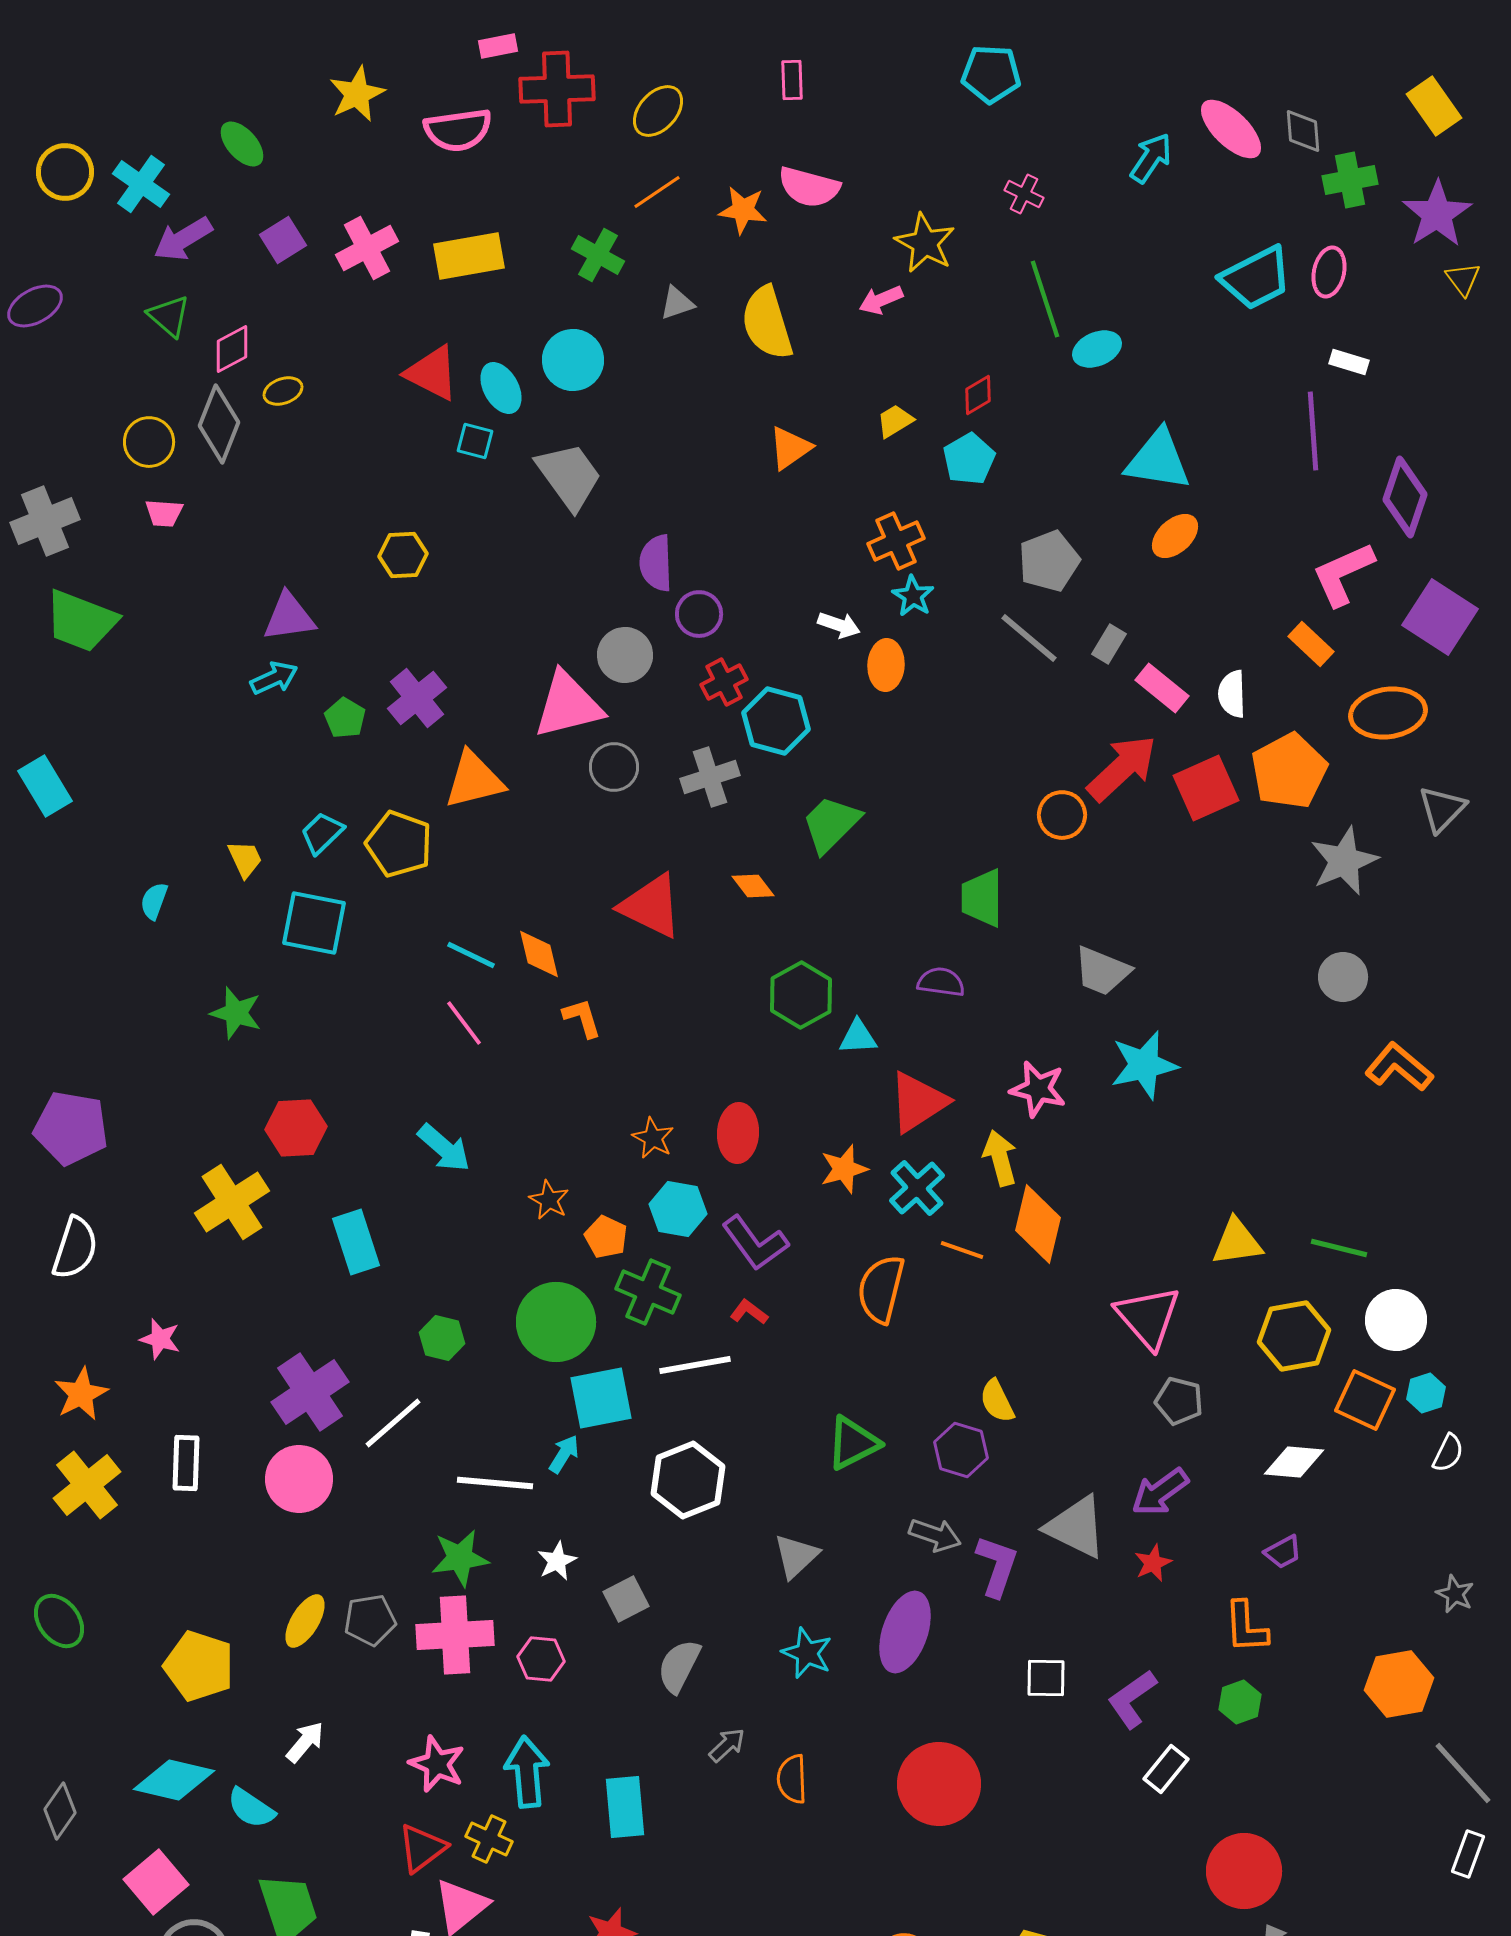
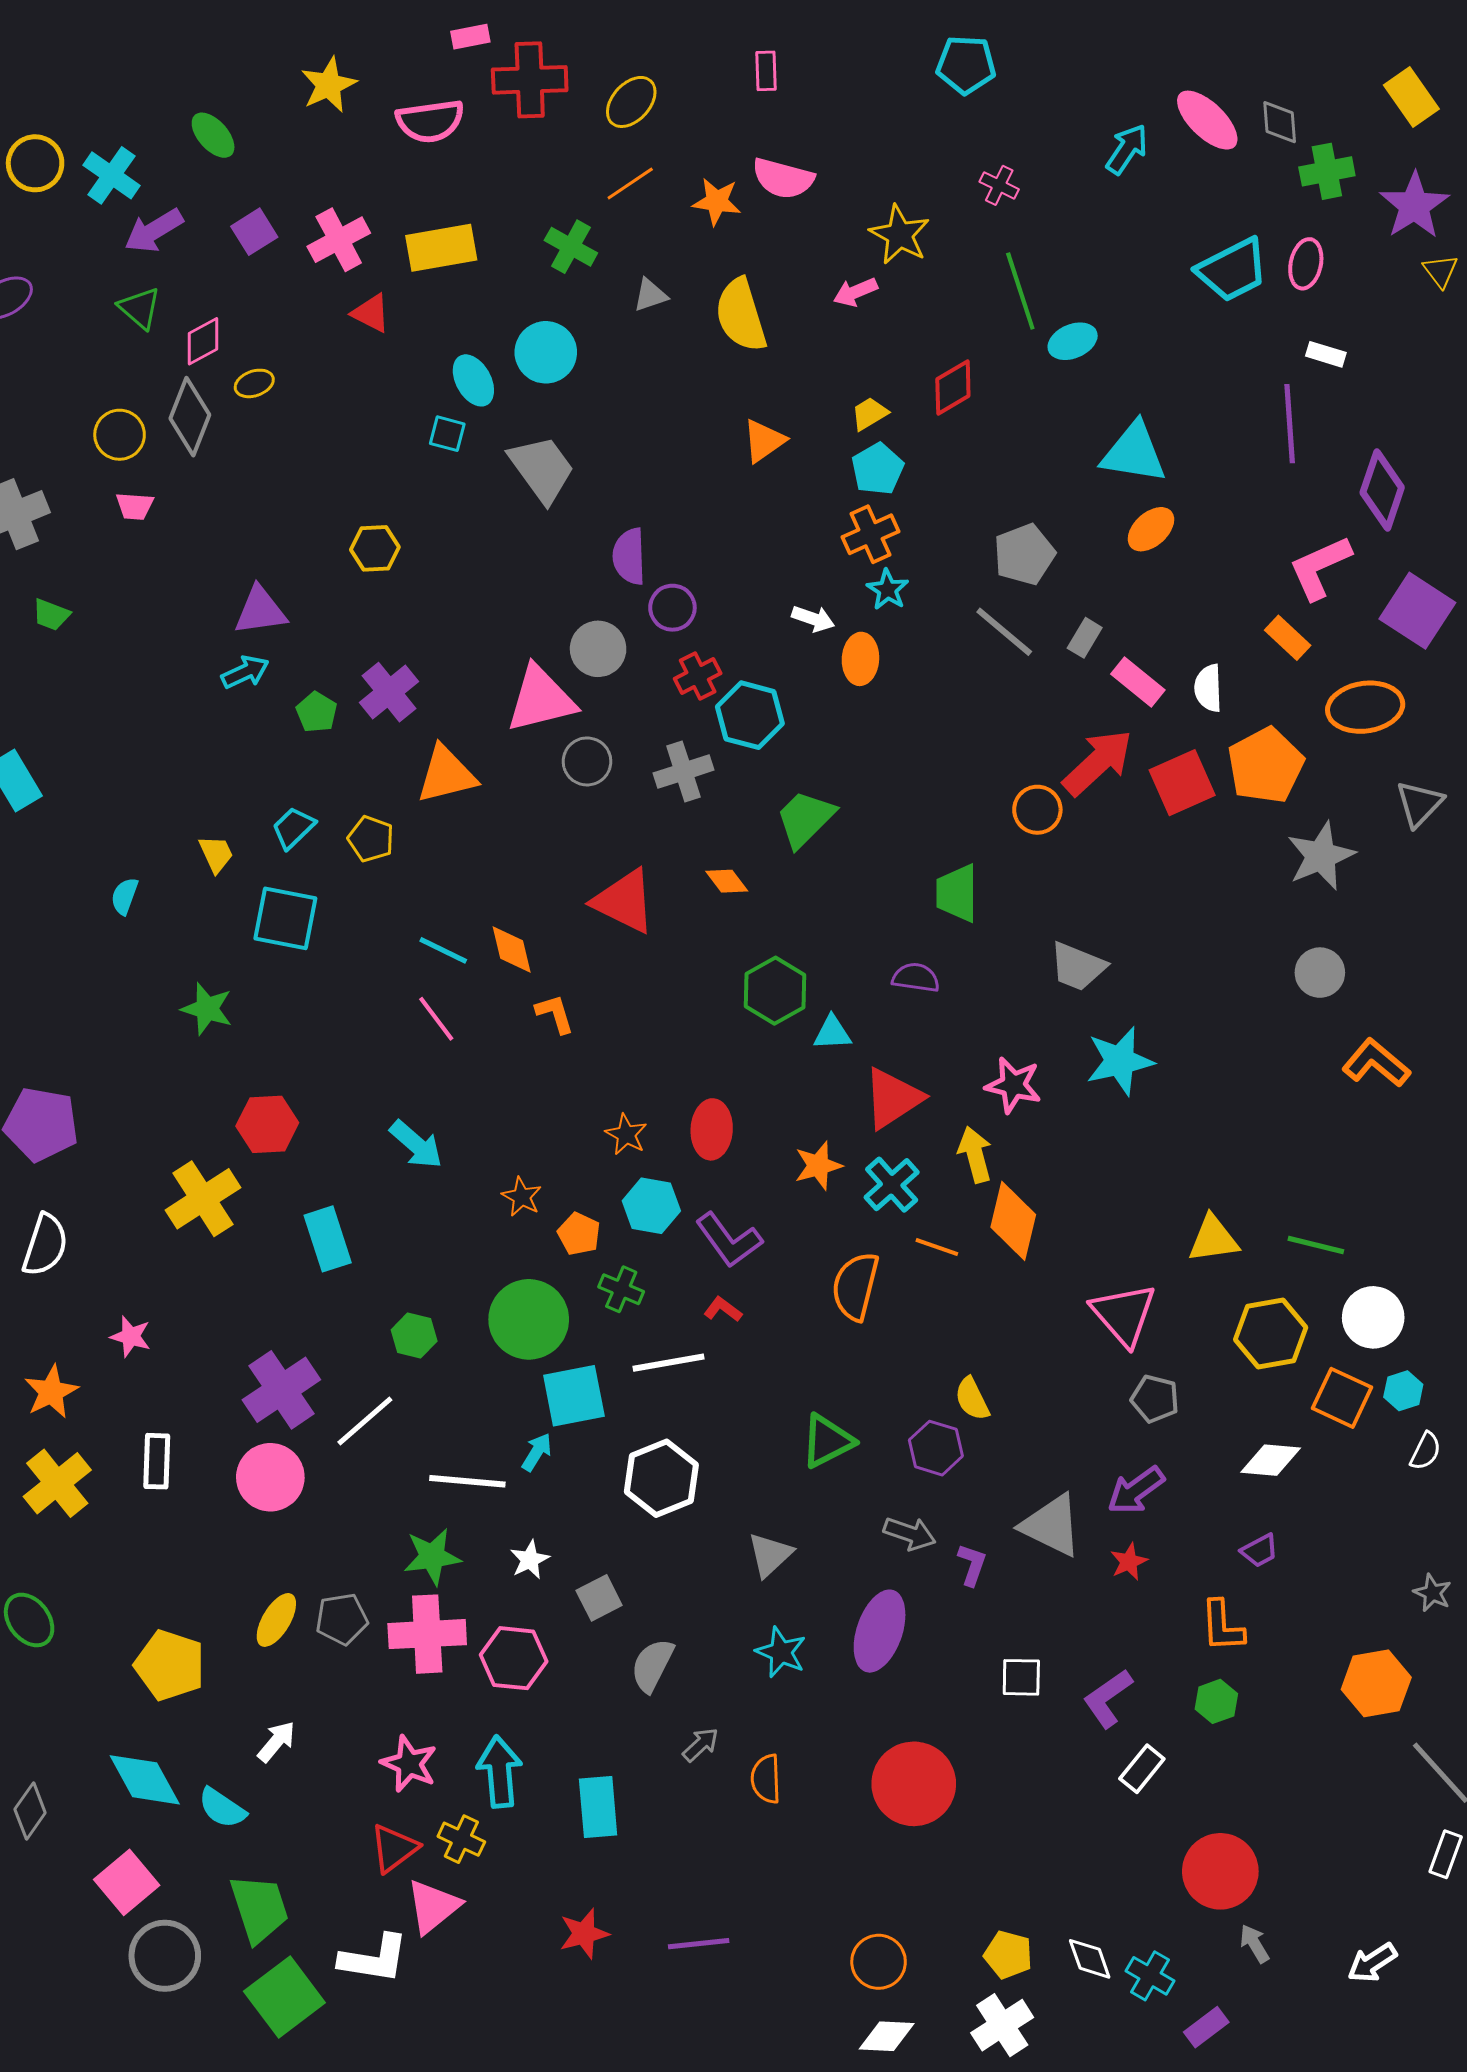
red triangle: (432, 373) -> (371, 313), moved, size x0.7
red diamond: (978, 395) -> (953, 387), size x1.4
cyan pentagon: (969, 459) -> (878, 469), moved
green trapezoid: (81, 621) -> (51, 615), size x0.5
yellow pentagon: (399, 844) -> (371, 839), size x0.7
green cross: (648, 1292) -> (621, 1289), size x0.7
purple L-shape: (997, 1566) -> (972, 1565), size x0.7
pink hexagon: (541, 1659) -> (514, 1658), size x1.4
cyan diamond: (174, 1780) -> (145, 1780), turned 48

